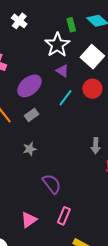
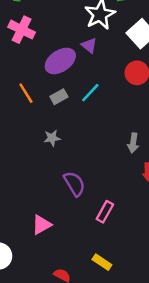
purple triangle: (62, 71) -> (89, 45), moved
cyan line: (65, 98) -> (90, 93), moved
pink rectangle: (64, 216) -> (105, 212), moved

